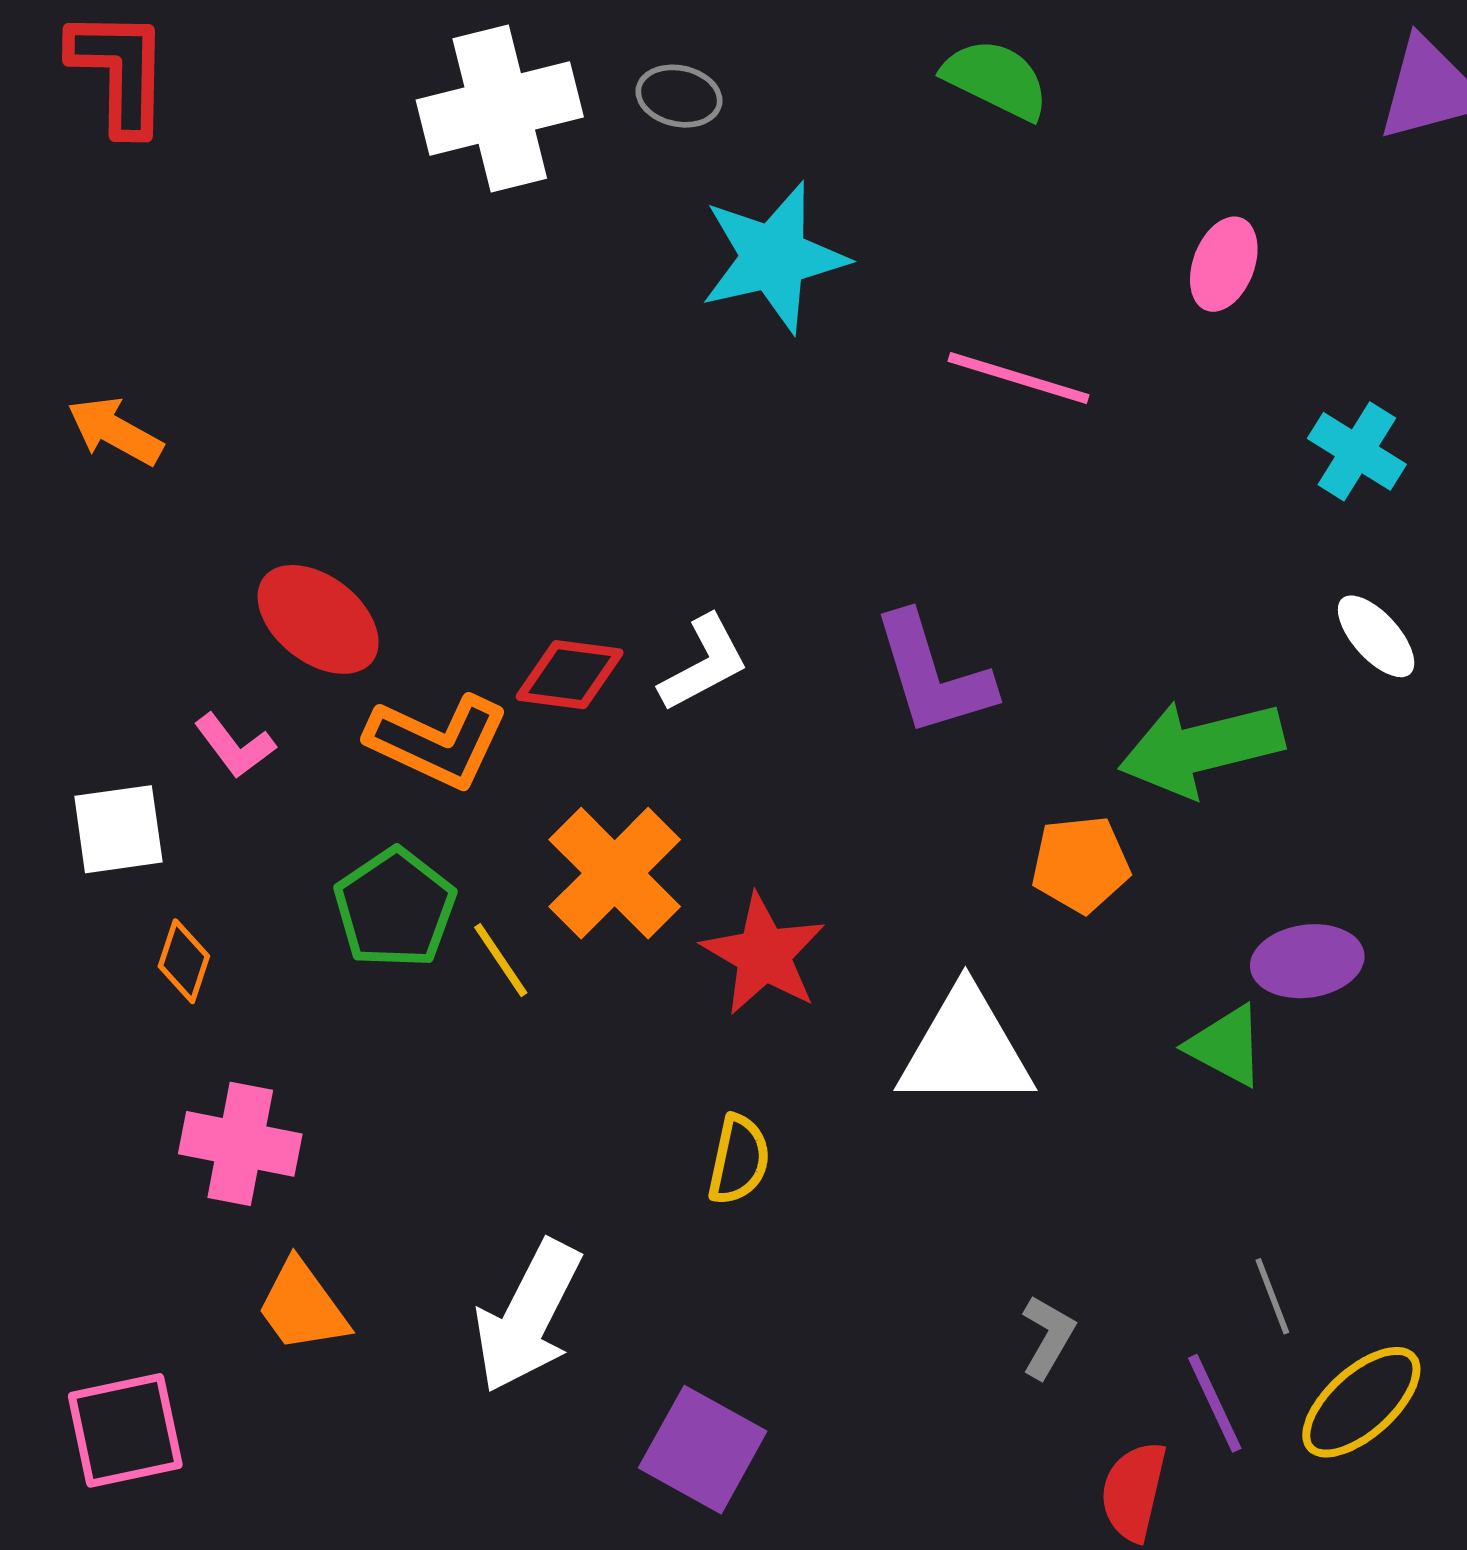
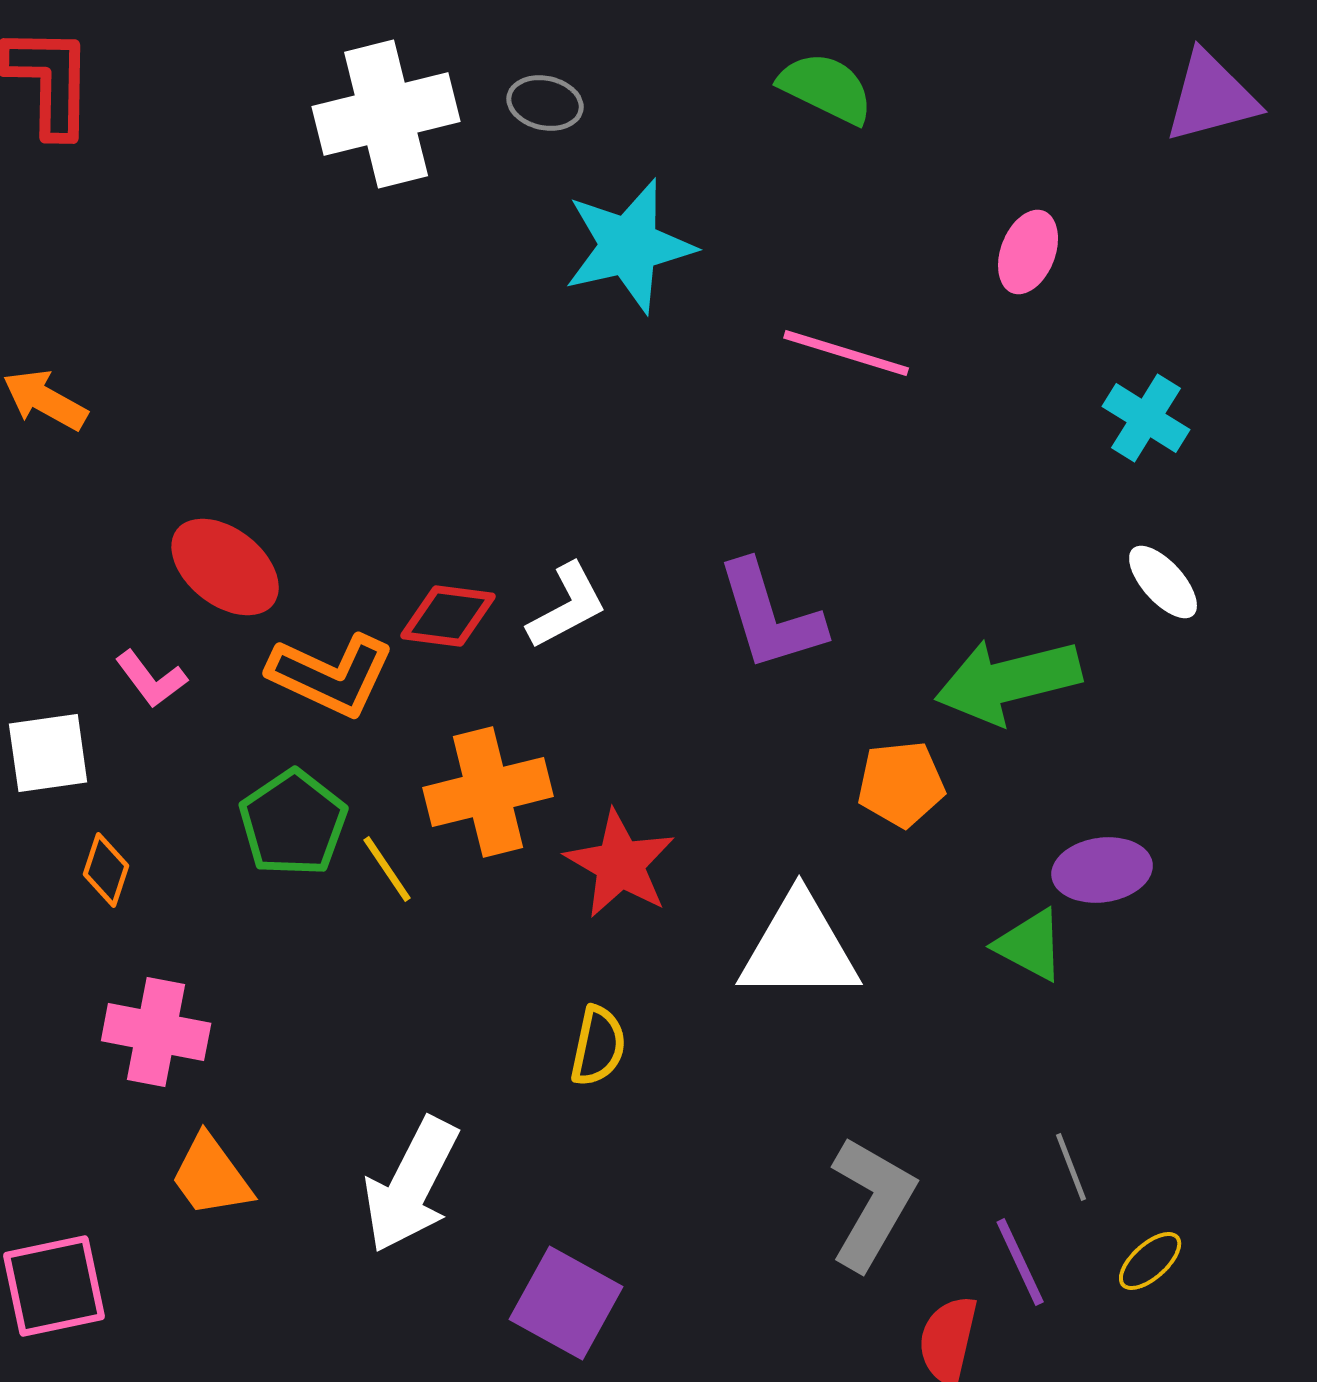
orange cross: (615, 873) -> (488, 792), turned 31
gray L-shape: (1048, 1337) -> (872, 1203), size x1.8
yellow ellipse: (1361, 1402) -> (1150, 1261), size x0.6

